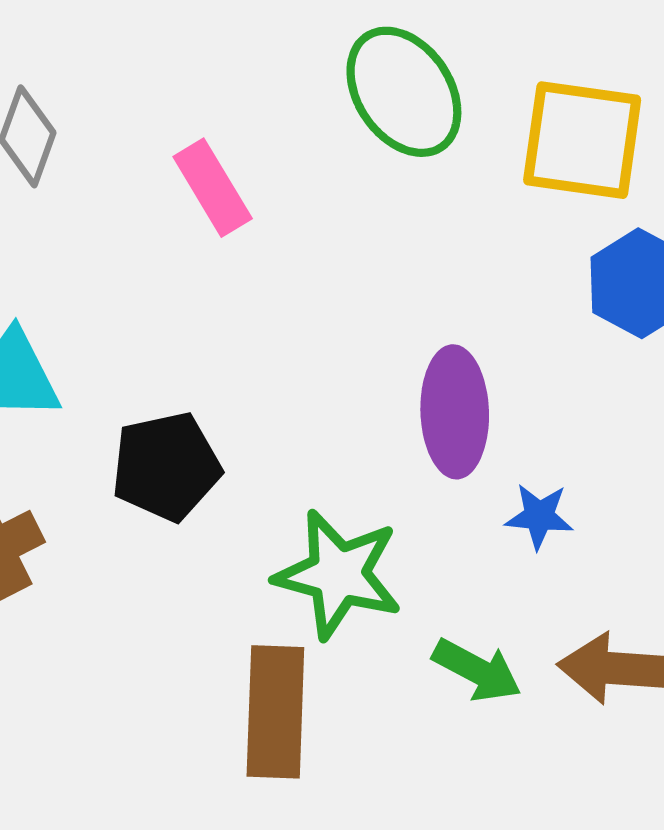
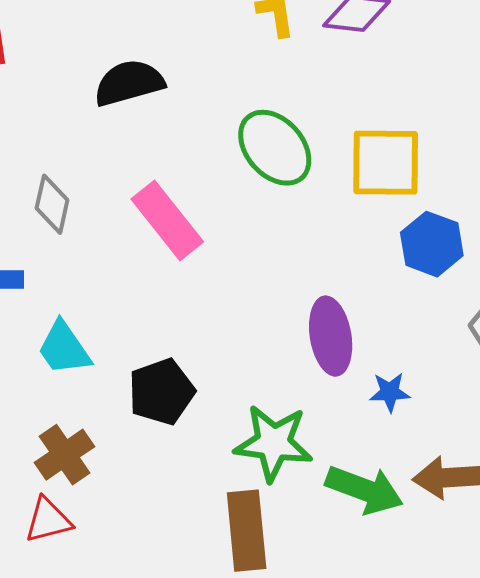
pink rectangle: (213, 188) -> (167, 220), size x1.4
green arrow: (477, 670) -> (364, 490), size x1.4

